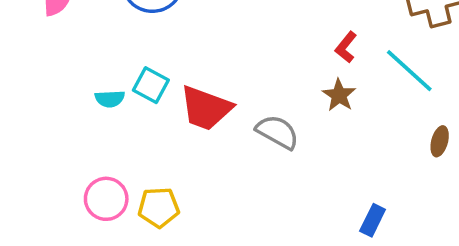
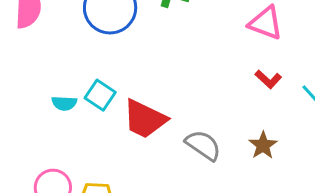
red L-shape: (346, 47) -> (268, 79), turned -92
brown star: (339, 95) -> (263, 145), moved

